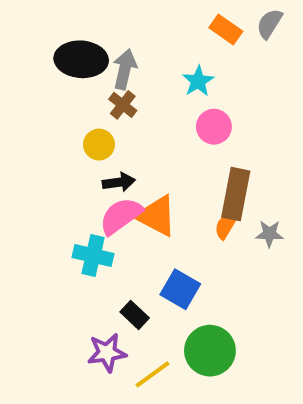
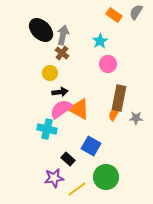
black ellipse: (81, 59) -> (41, 30), turned 40

